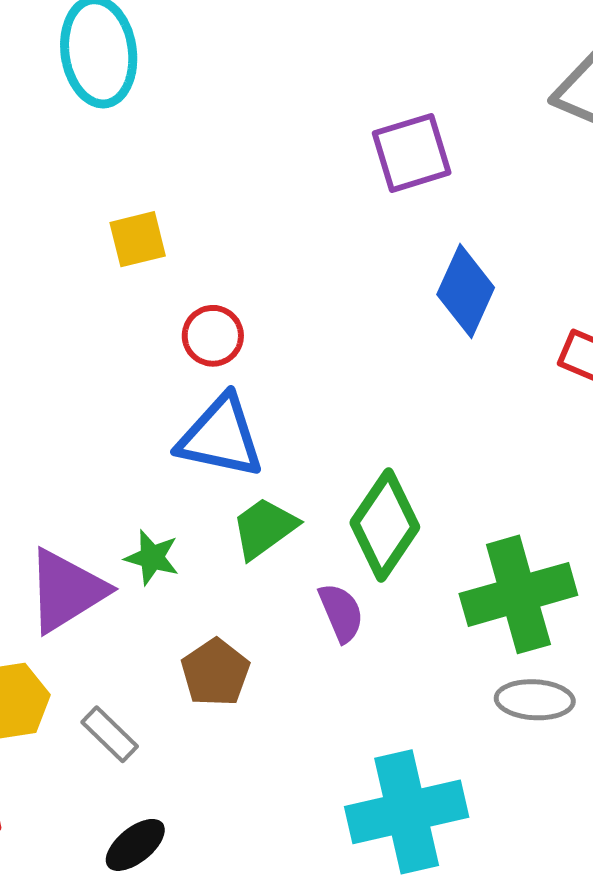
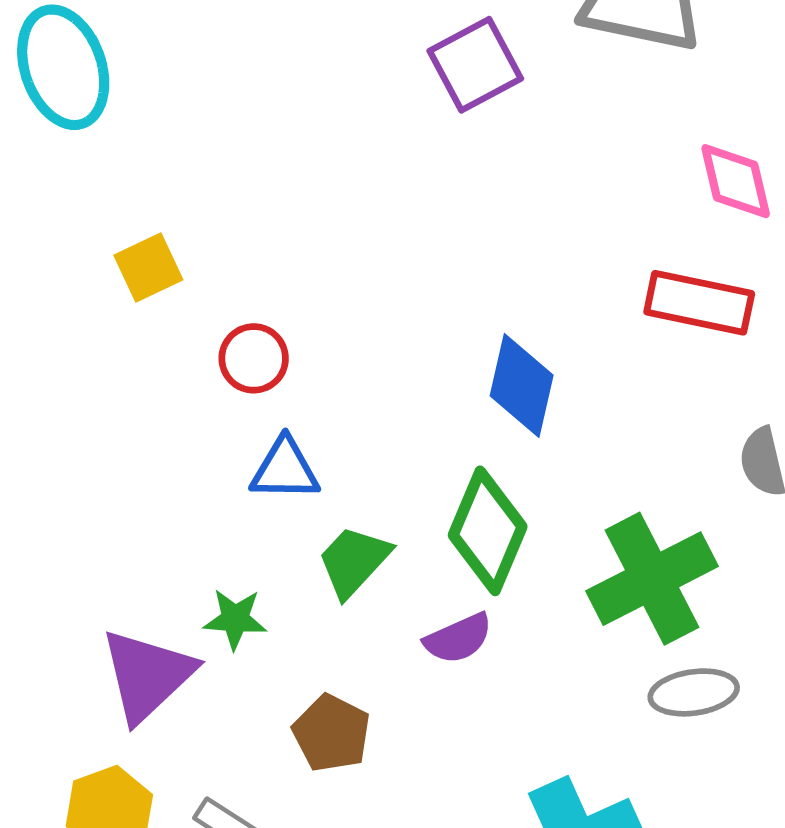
purple square: (412, 153) -> (475, 65), moved
blue diamond: (466, 291) -> (522, 386), moved
blue triangle: (221, 437) -> (285, 469), size x0.7
purple semicircle: (341, 613) -> (458, 638), turned 100

